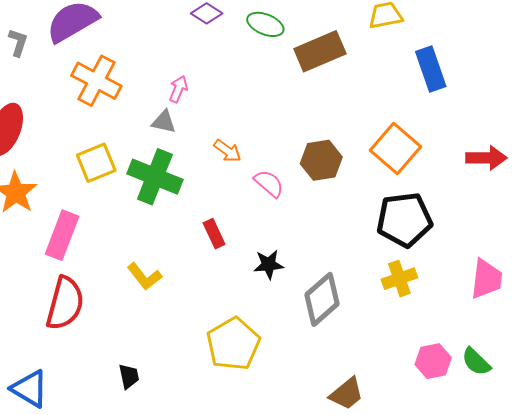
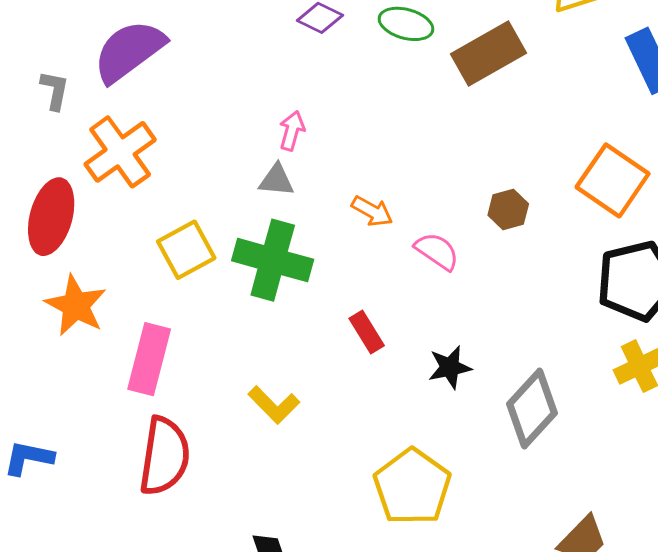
orange cross: (96, 81) -> (120, 152), moved, turned 33
brown hexagon: (321, 160) -> (508, 209), size x0.7

